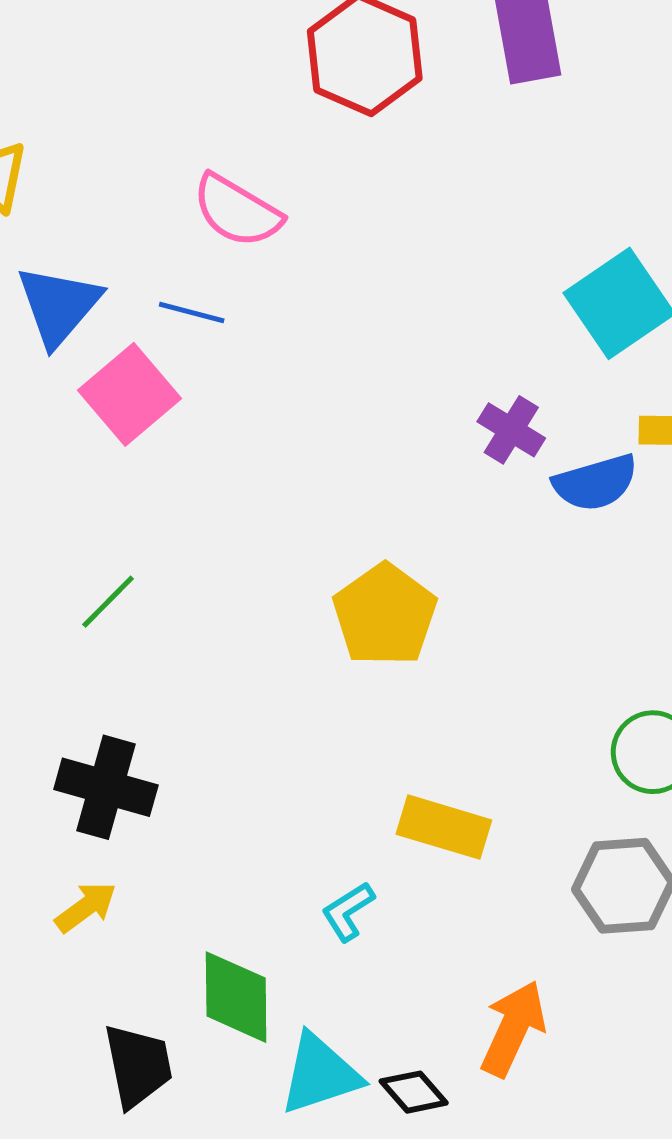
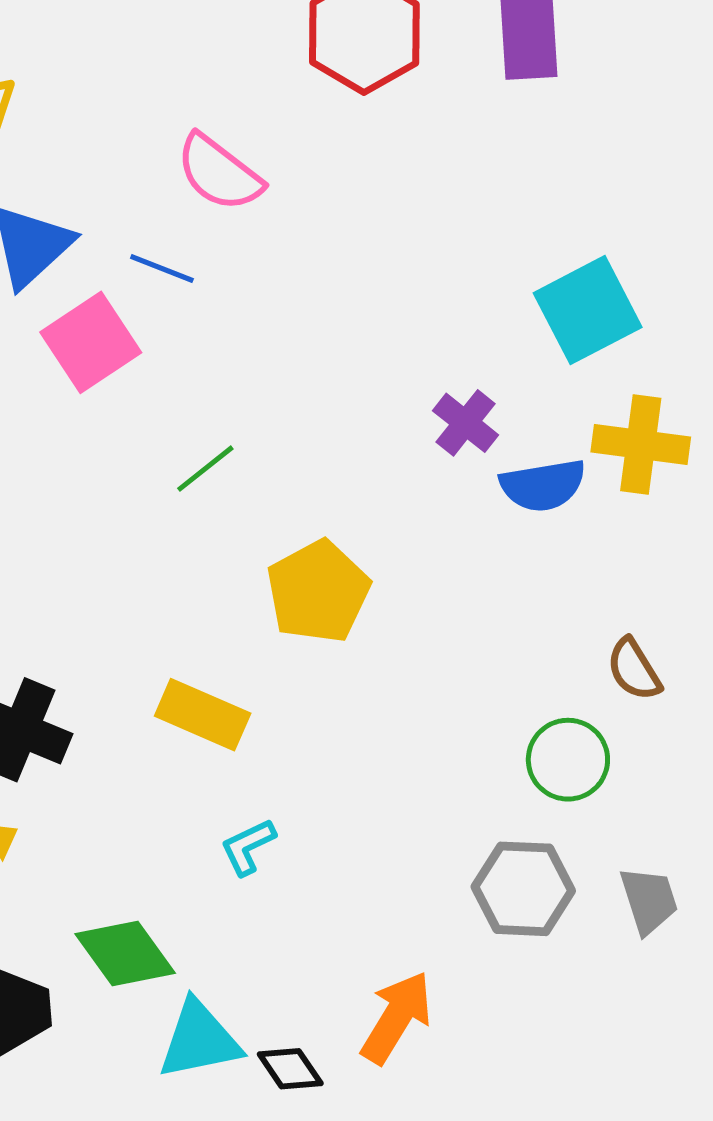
green line: (108, 602) -> (205, 469), moved
yellow rectangle: (444, 827) -> (203, 715), moved
cyan L-shape: (348, 911) -> (248, 847), moved
green diamond: (236, 997) -> (125, 953), turned -42

